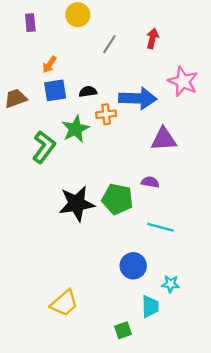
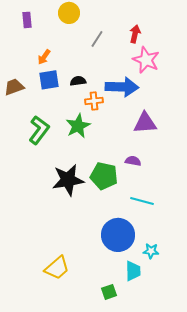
pink star: (183, 81) -> (146, 60), moved
green star: (76, 129) -> (78, 126), moved
blue circle: (133, 266) -> (118, 235), size x1.4

